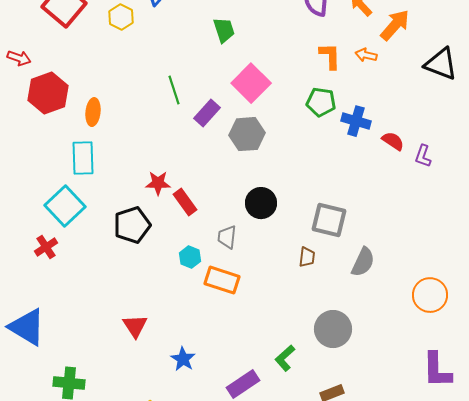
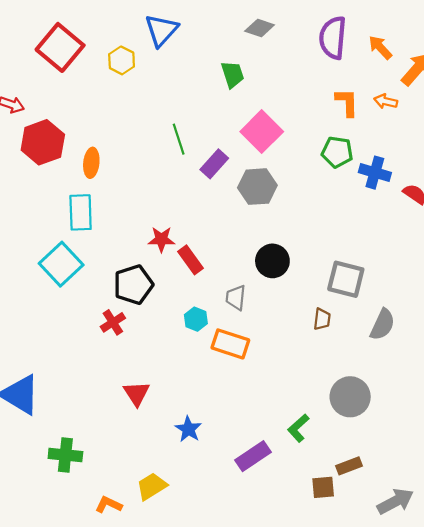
red cross: (46, 247) -> (113, 322), moved

